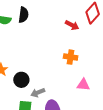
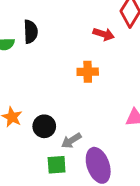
orange cross: (71, 57) -> (88, 72), moved

